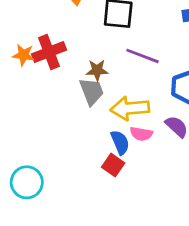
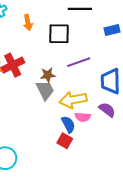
purple line: (142, 56) -> (79, 62), turned -35

